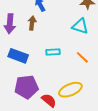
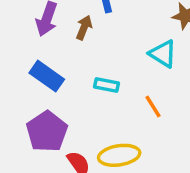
purple pentagon: (26, 87) -> (47, 131), turned 30

